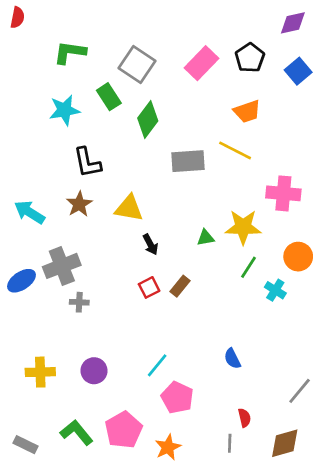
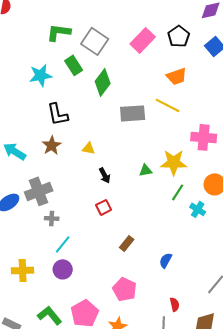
green L-shape: (70, 52) -> (59, 32), moved
yellow triangle: (129, 208) -> (89, 148), size x0.6
brown rectangle: (180, 286) -> (127, 243), moved
blue semicircle: (232, 359) -> (166, 260), turned 56
cyan line: (157, 365) -> (63, 244), moved

